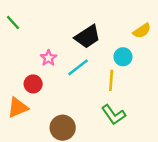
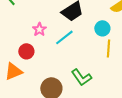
yellow line: (111, 80) -> (108, 48), moved
green L-shape: (113, 115) -> (81, 77), moved

